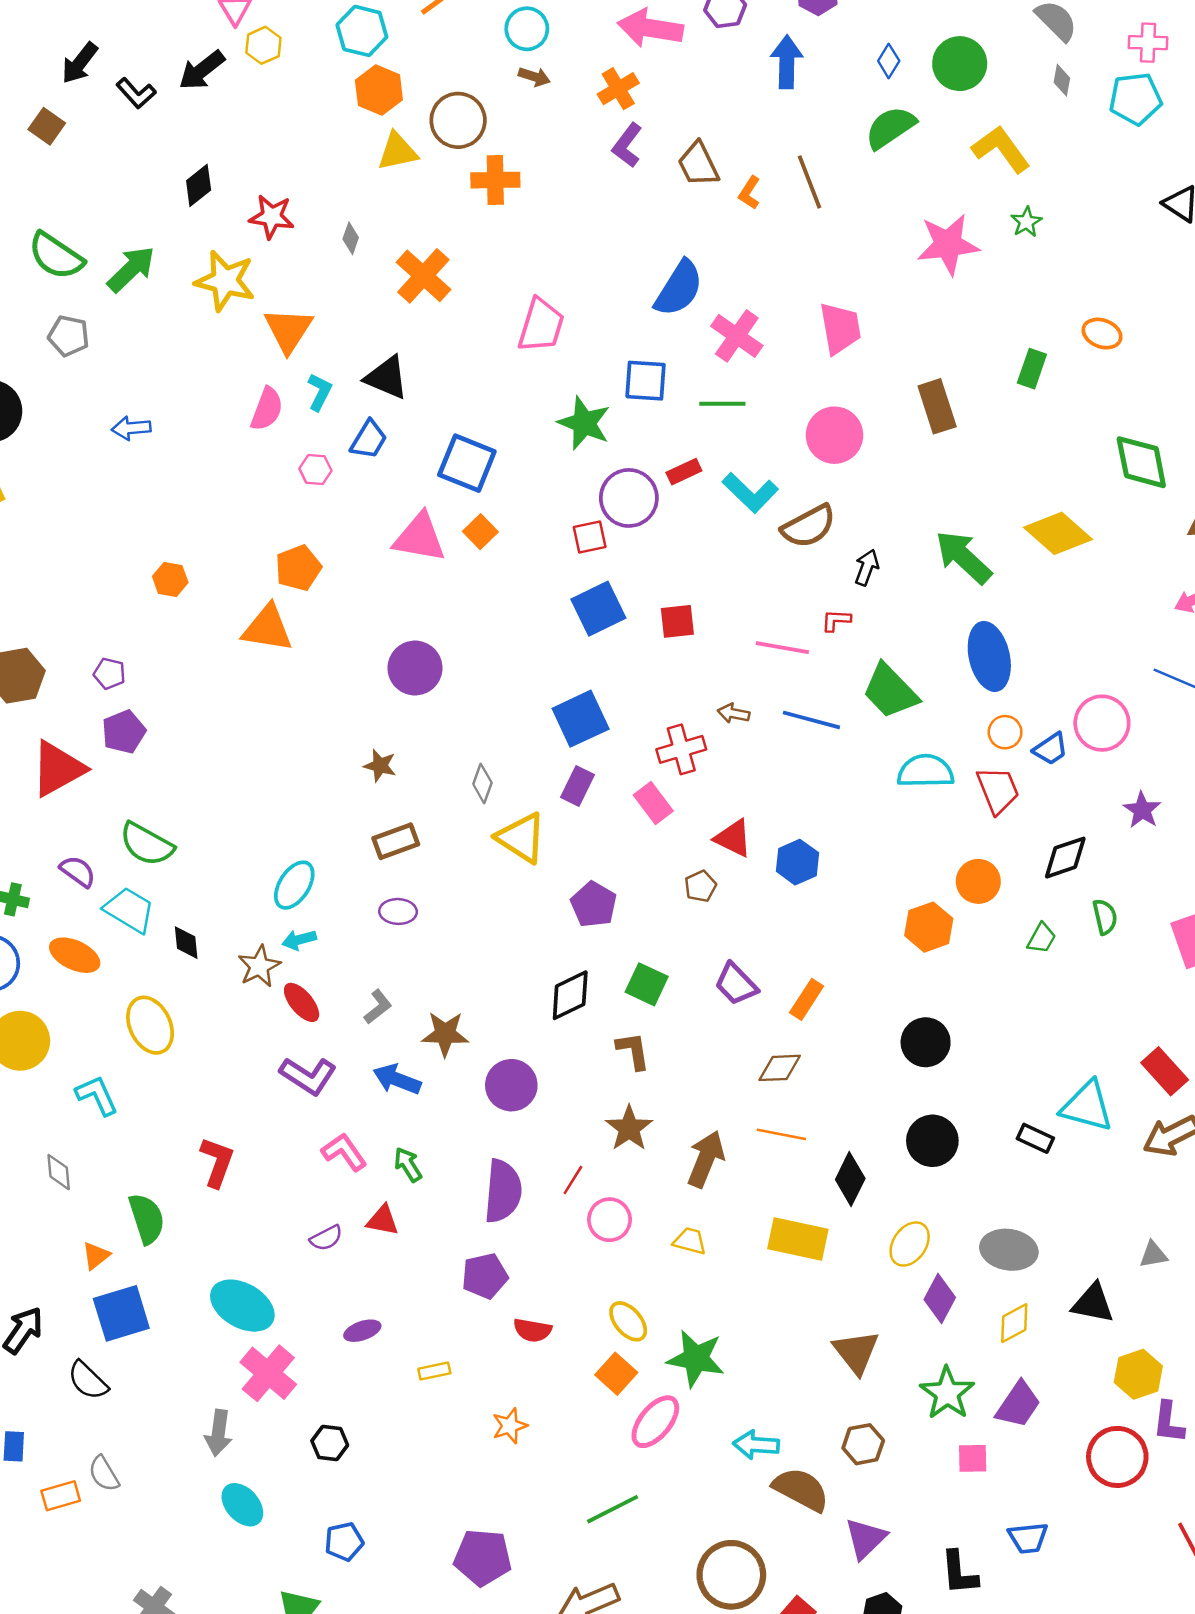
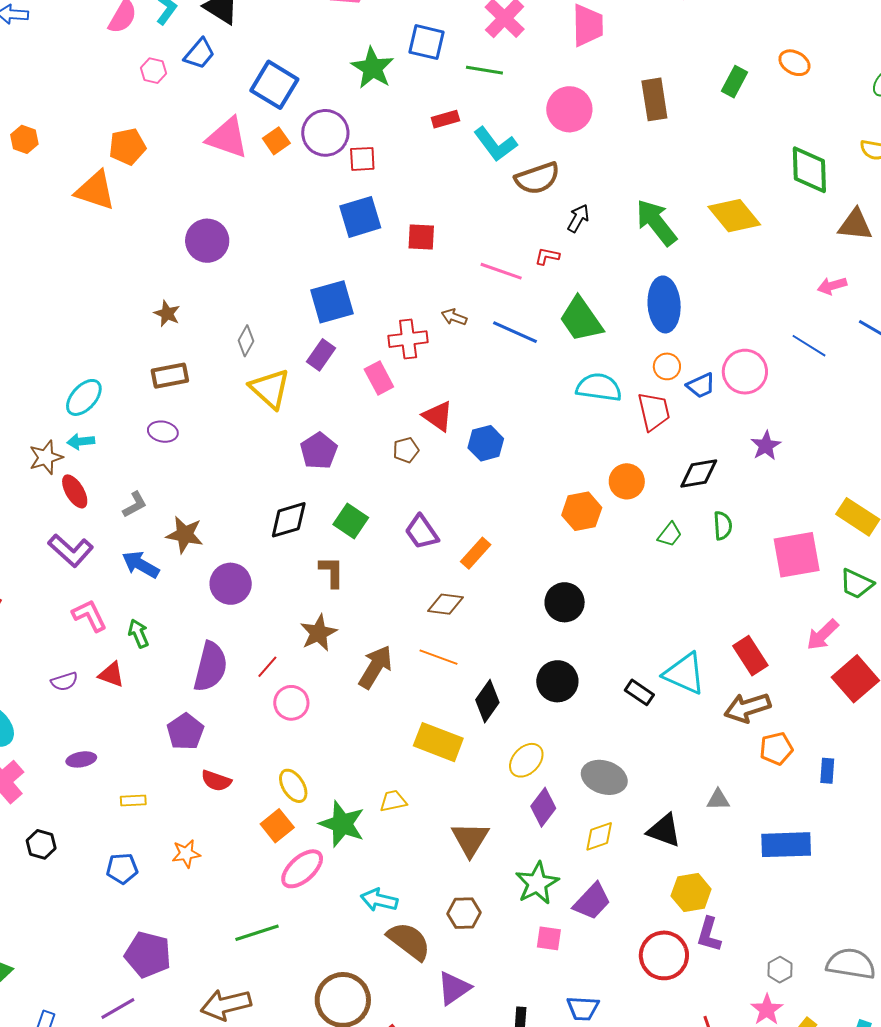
purple circle: (629, 498) -> (325, 133), moved
yellow trapezoid: (690, 1241) -> (393, 801), moved, turned -36
purple pentagon: (485, 1276) -> (185, 732), turned -30
blue pentagon: (344, 1542) -> (122, 869), moved

